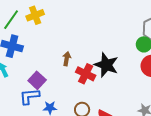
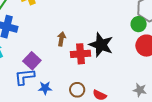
red cross: (86, 74) -> (80, 54), turned -30

